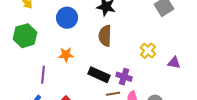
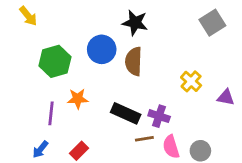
blue circle: (67, 18) -> (102, 49), moved
green hexagon: (25, 36) -> (55, 61), moved
orange star: (66, 55) -> (78, 99), moved

